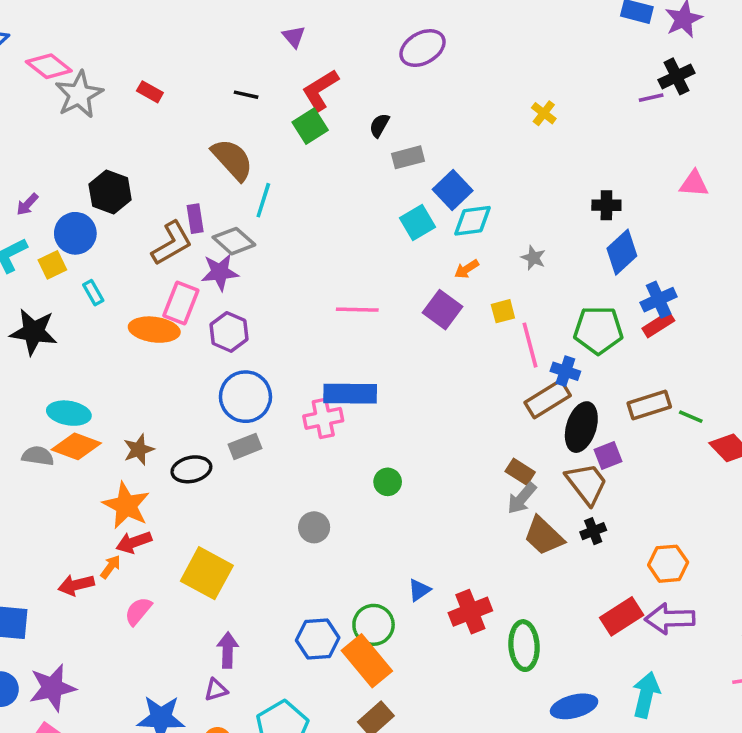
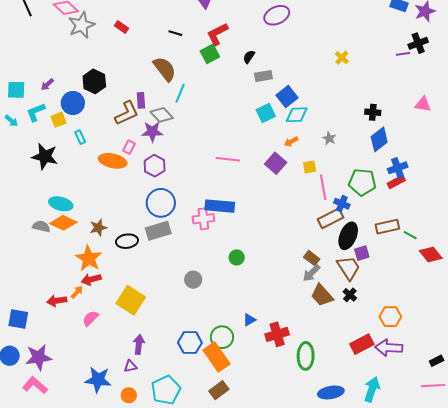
pink rectangle: (181, 303) -> (129, 147), size x0.6
gray rectangle: (245, 446) -> (158, 231), size x1.4
black cross: (593, 531) -> (350, 295), turned -32

